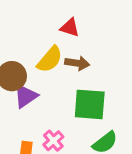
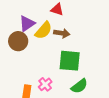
purple triangle: (26, 96) -> (27, 24), moved

